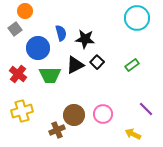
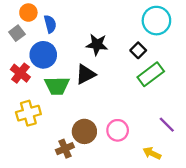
blue semicircle: (61, 33) -> (50, 24), moved
black square: (97, 62) -> (138, 50), moved
green rectangle: (132, 65) -> (151, 74), size x1.6
red cross: (18, 74) -> (20, 73), moved
yellow cross: (22, 111) -> (28, 113), moved

